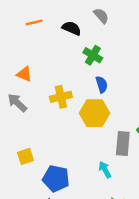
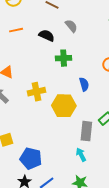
green cross: (93, 55) -> (64, 58), turned -35
blue semicircle: (102, 85) -> (84, 84), moved
cyan arrow: (105, 170) -> (81, 155), moved

